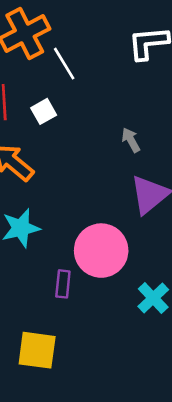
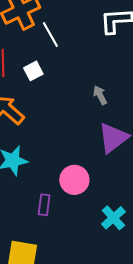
pink circle: (101, 251) -> (74, 180), size x0.7

